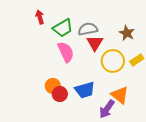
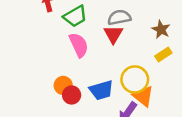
gray semicircle: (88, 29) -> (119, 17), moved
brown star: (127, 33) -> (161, 29), moved
yellow circle: (113, 61) -> (135, 79), moved

